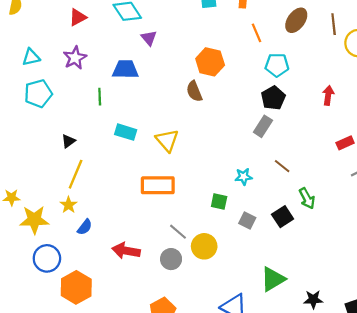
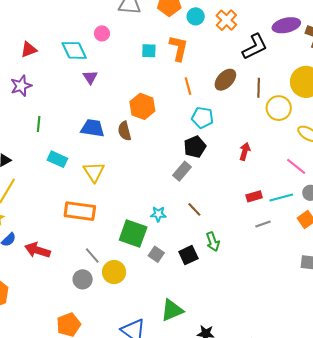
blue trapezoid: (125, 69) -> (93, 128), moved
green square: (219, 201) -> (133, 233), size x1.8
red arrow: (126, 251) -> (37, 250), moved

